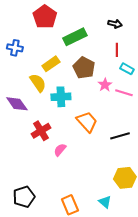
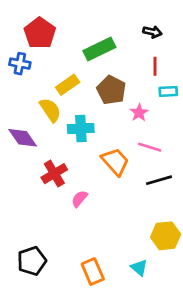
red pentagon: (45, 17) -> (40, 33), moved
cyan rectangle: (127, 69) -> (168, 91), turned -32
pink line: (124, 93) -> (150, 147), moved

